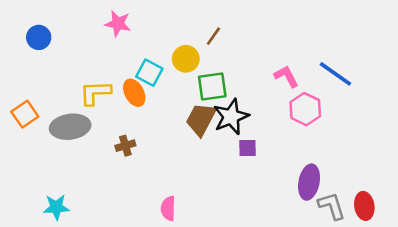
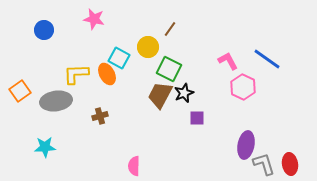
blue circle: (39, 37) -> (44, 30), moved
green square: (212, 86) -> (169, 69), turned 35
black star: (231, 117) -> (184, 93), size x0.7
cyan star: (56, 207) -> (45, 147), moved

